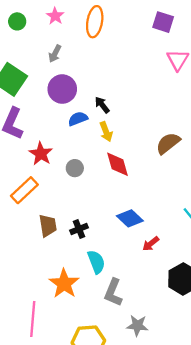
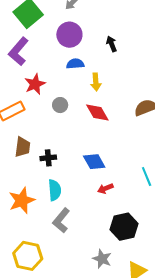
black arrow: (102, 105) -> (112, 44), moved
red diamond: (118, 164) -> (97, 113), turned -30
gray star: (137, 325) -> (102, 259), moved

